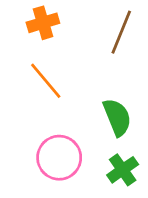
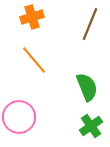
pink circle: (59, 158) -> (19, 117), moved

